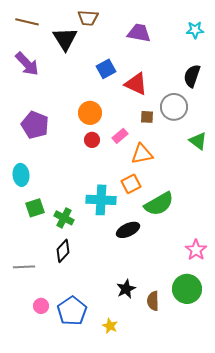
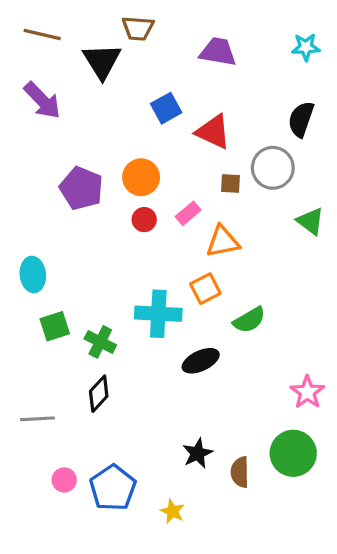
purple pentagon: (35, 125) -> (81, 188), moved
green semicircle: (159, 204) -> (249, 320), size x0.7

